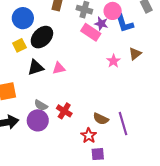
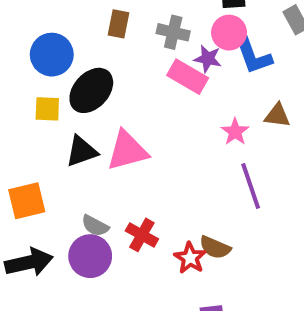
yellow square: (19, 45) -> (47, 109), turned 32
brown triangle: (135, 54) -> (277, 115), turned 48
pink triangle: (59, 68) -> (127, 151), size x1.6
purple line: (123, 124) -> (251, 186), moved
red star: (89, 136) -> (190, 258), moved

